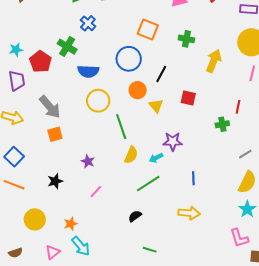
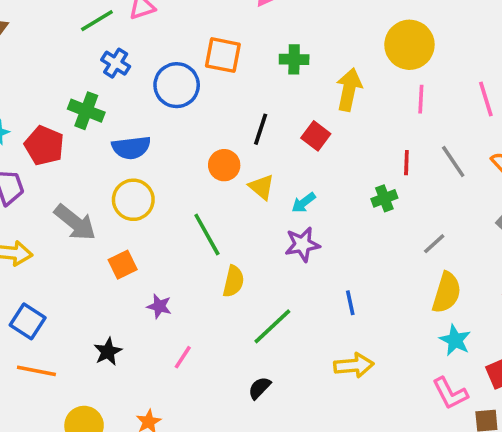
blue circle: (129, 59) -> (177, 85), moved
red square: (188, 98) -> (316, 136), moved, turned 35
yellow circle: (98, 101) -> (133, 200), moved
orange square: (55, 134) -> (123, 265), moved
cyan arrow: (156, 158) -> (304, 203), moved

